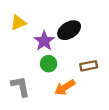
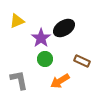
brown rectangle: (89, 66) -> (82, 61), turned 35

